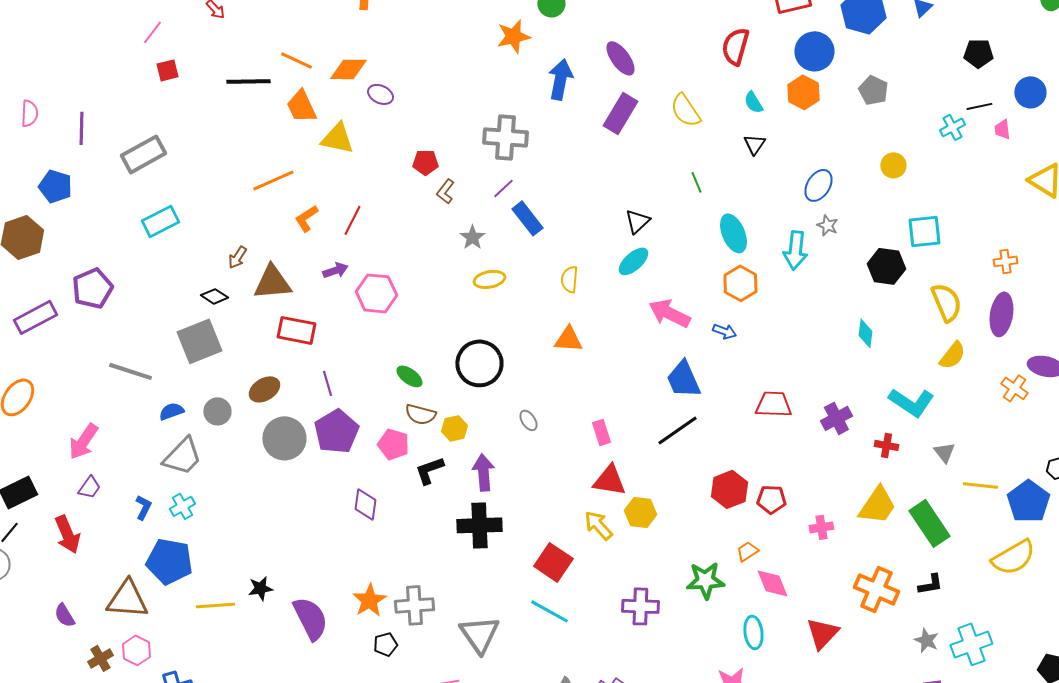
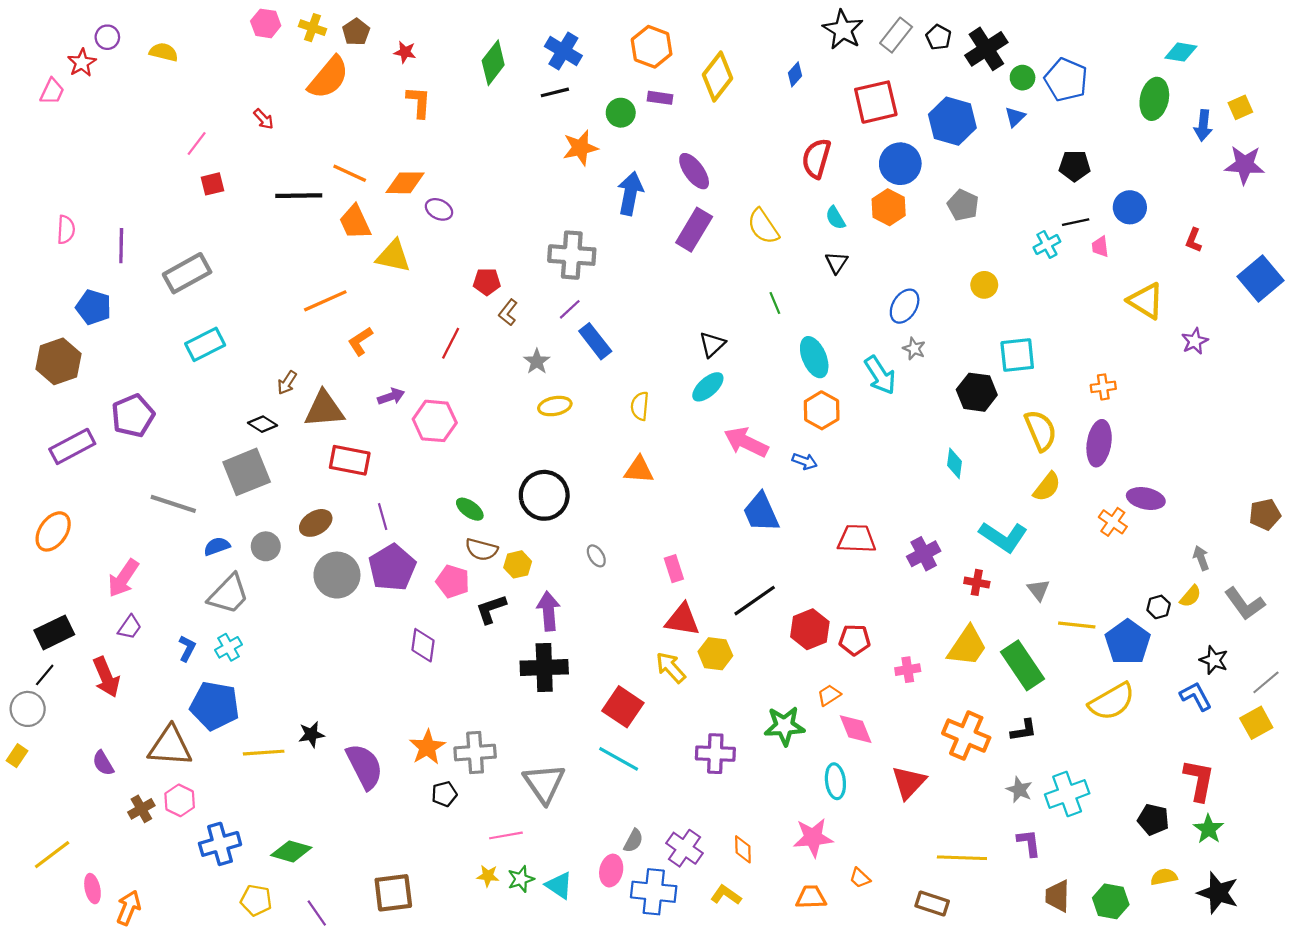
red line: (352, 220) -> (451, 343), moved
cyan arrow: (795, 250) -> (880, 375), turned -39
black line: (677, 430) -> (755, 601), moved

